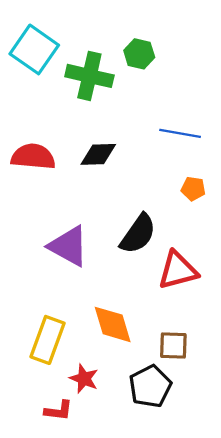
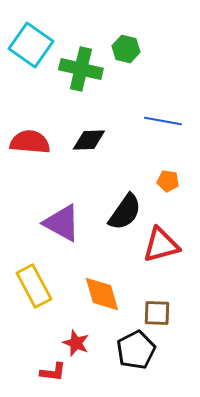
orange pentagon: (193, 189) -> (168, 181), moved
yellow rectangle: (47, 340) -> (34, 286), moved, turned -48

